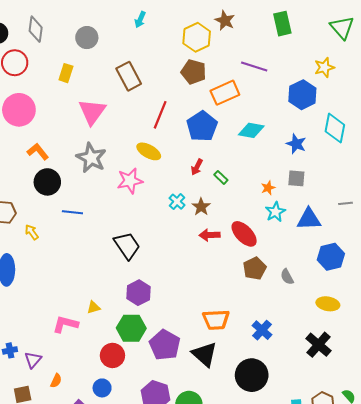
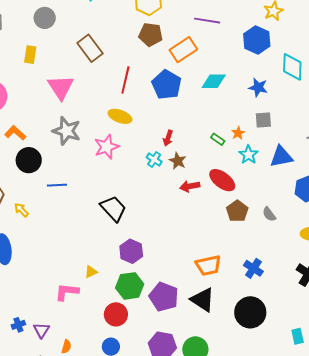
red arrow: (197, 167) -> (168, 138), moved
green rectangle: (221, 177) -> (218, 139), moved

